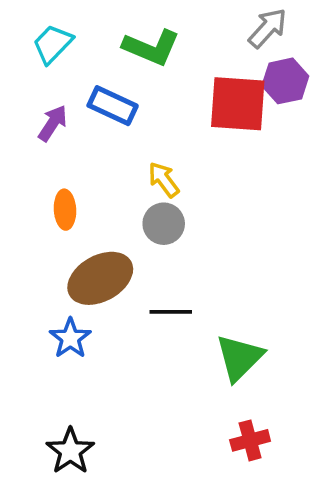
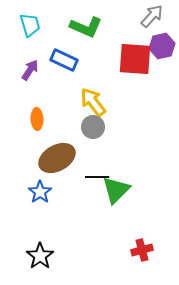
cyan trapezoid: (53, 44) -> (30, 25), turned 120
yellow arrow: (164, 180) -> (93, 102), size x1.4
green triangle: (239, 358) -> (116, 190), moved

